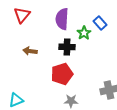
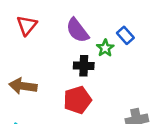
purple semicircle: (62, 19) -> (77, 30), turned -40
brown arrow: (30, 51) -> (23, 86), moved, size x1.5

